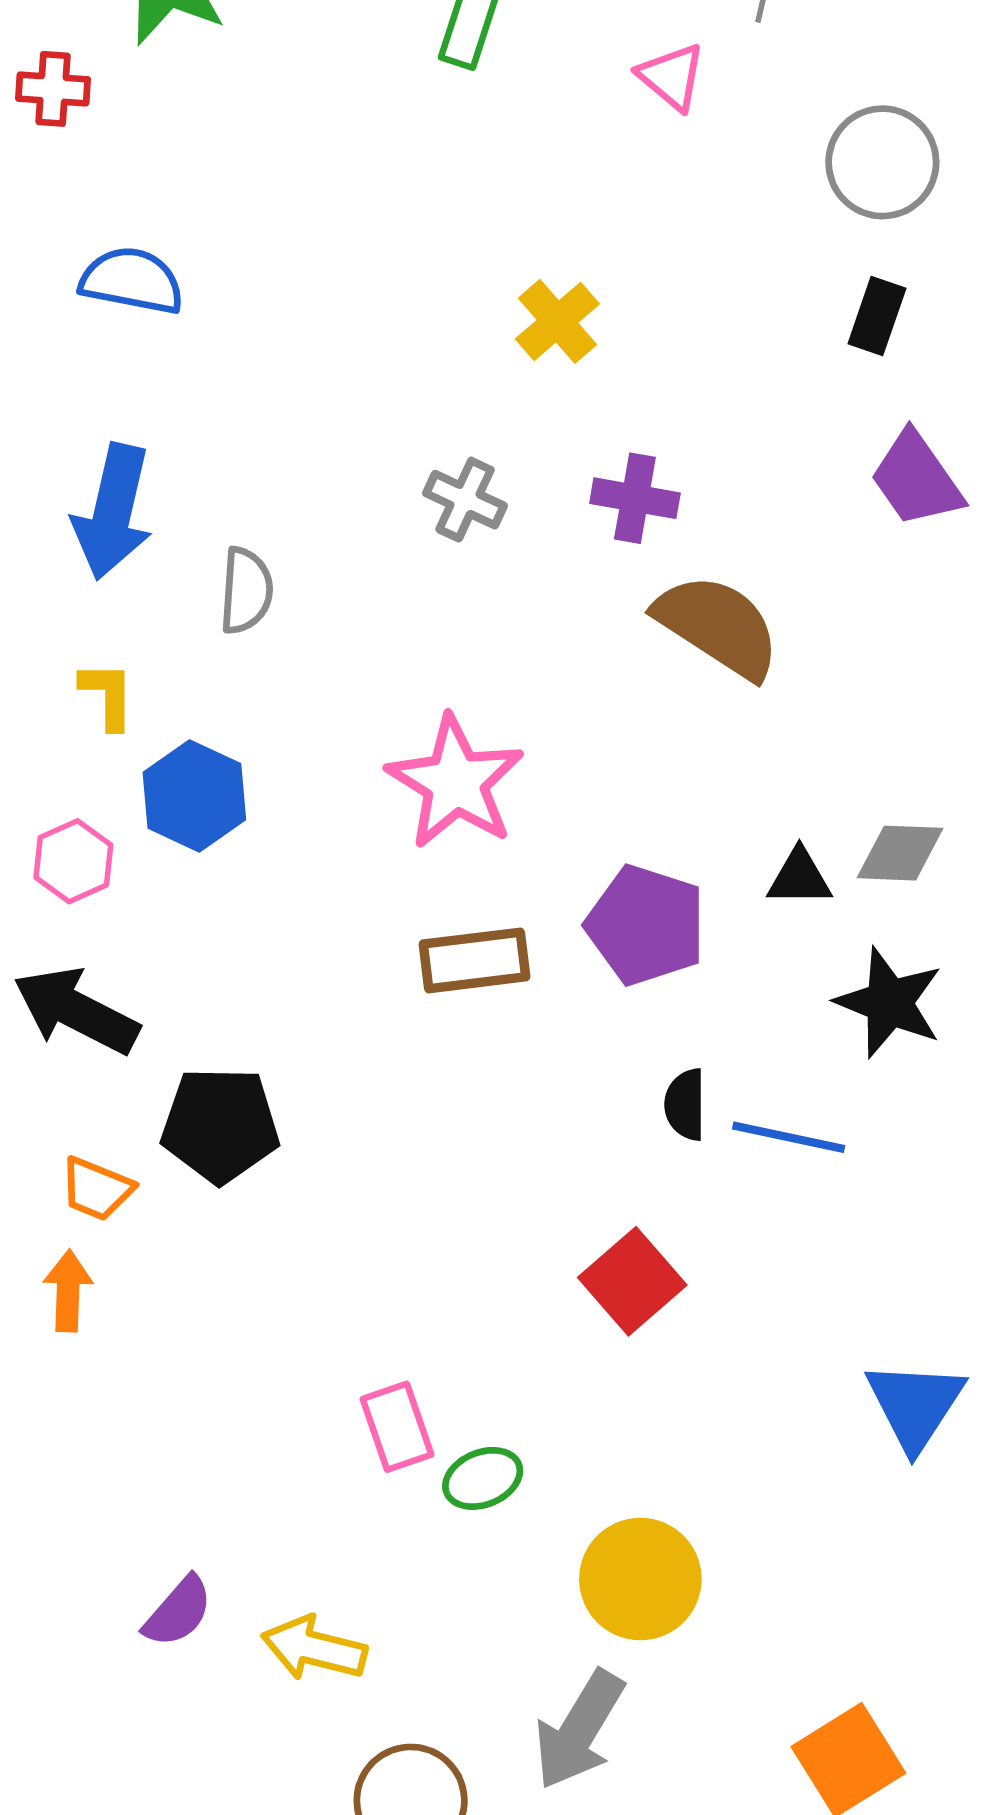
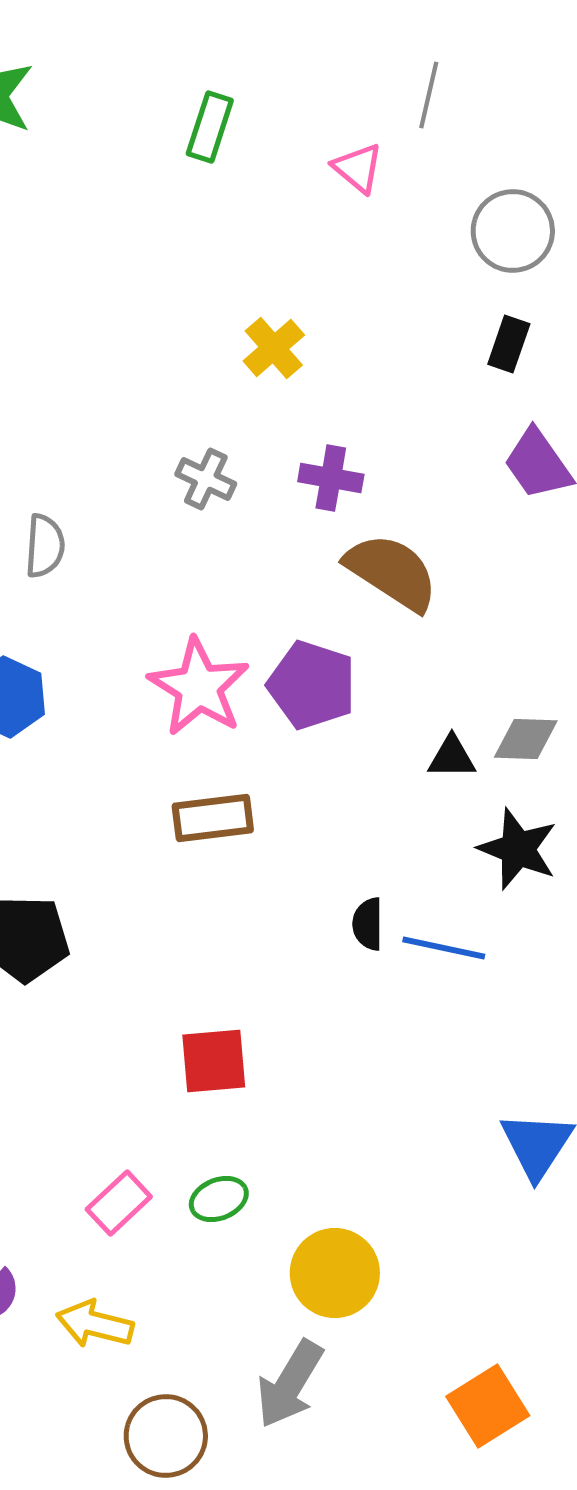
purple pentagon: (646, 925) -> (312, 685), moved
red square: (632, 1281) -> (214, 1061), moved, turned 36
pink rectangle: (397, 1427) -> (119, 1203), moved, turned 66

